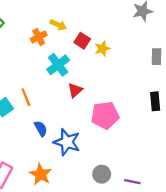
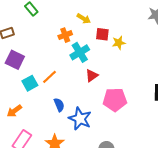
orange cross: (39, 37) -> (65, 35), moved
red square: (82, 41) -> (102, 34), turned -32
orange line: (26, 97) -> (49, 77), turned 63

